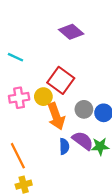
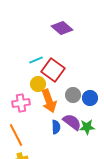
cyan line: (16, 57) -> (36, 60), moved, turned -48
pink cross: (19, 98) -> (21, 103), moved

